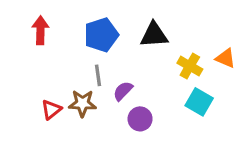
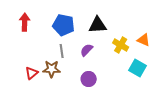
blue pentagon: (101, 35) -> (64, 25), turned 30
purple semicircle: (123, 91) -> (87, 50), moved
cyan square: (199, 102) -> (138, 68), moved

